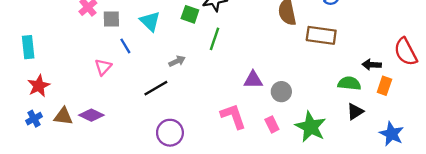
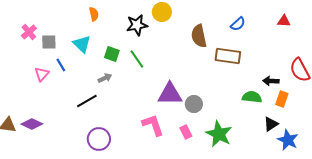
green square: (190, 14) -> (112, 54), moved
green line: (215, 39) -> (137, 59), turned -54
pink triangle: (103, 67) -> (42, 74), moved
purple triangle: (253, 80) -> (170, 94), size x1.5
black triangle: (355, 112) -> (271, 124), moved

